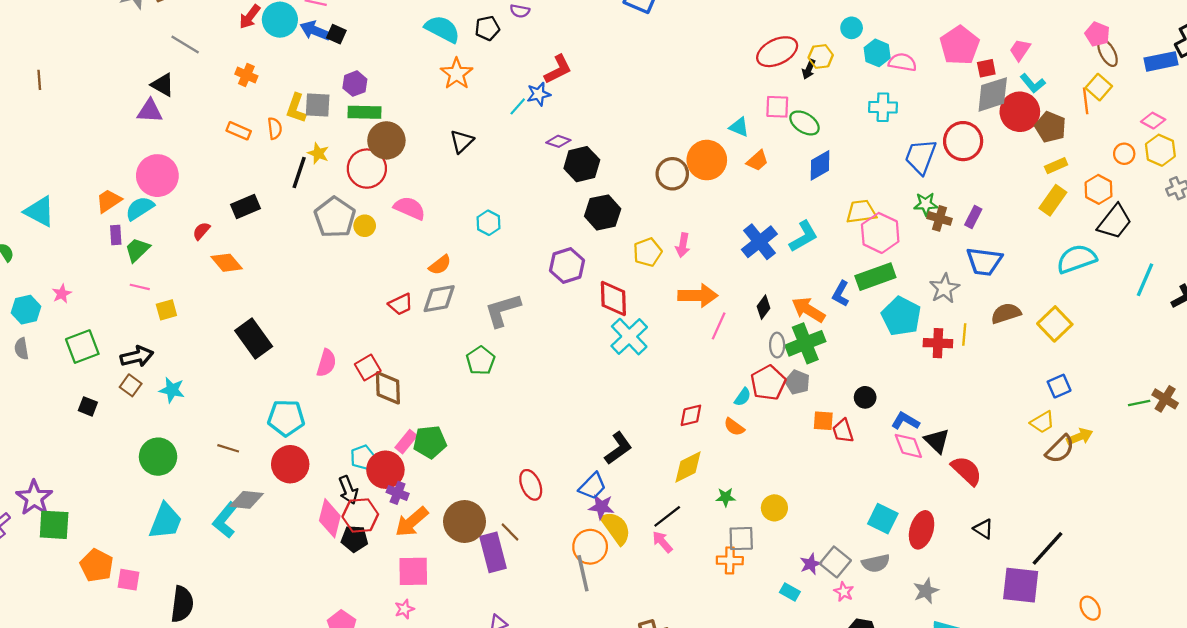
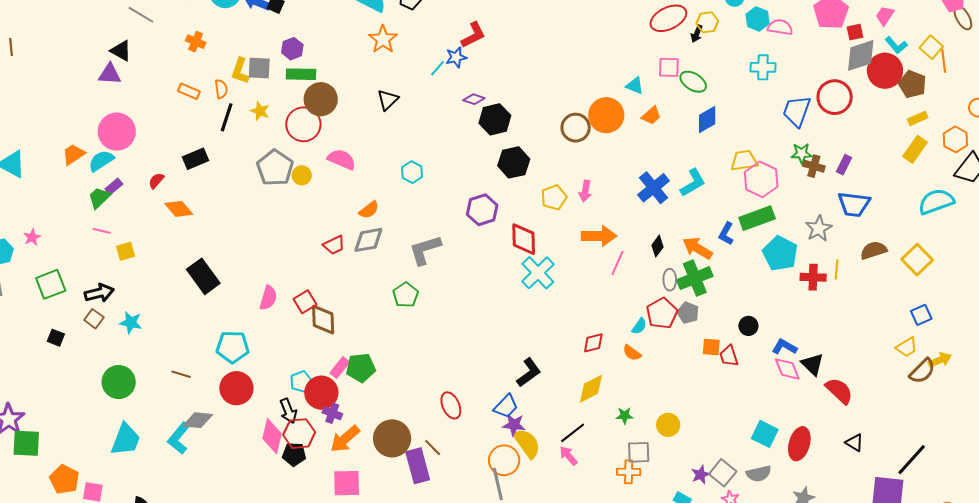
yellow square: (1099, 87) -> (931, 47), moved
black line: (299, 172) -> (227, 117), moved
purple rectangle: (116, 235) -> (114, 187), moved, turned 54

